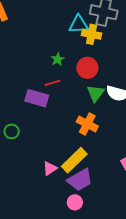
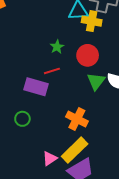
orange cross: (87, 124) -> (77, 119), moved
green circle: (12, 131) -> (22, 119), moved

